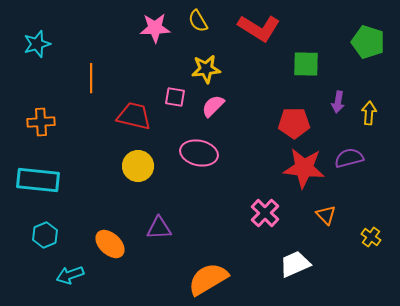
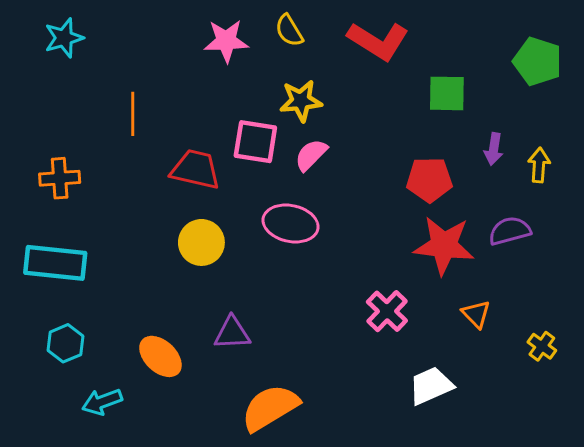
cyan star: (37, 44) -> (64, 38), moved
pink square: (175, 97) -> (255, 142), size x1.5
orange semicircle: (208, 279) -> (270, 408), moved

